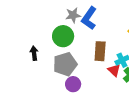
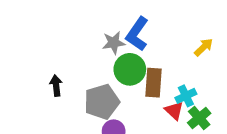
gray star: (73, 15) -> (114, 43), moved
green circle: (63, 36) -> (130, 69), moved

